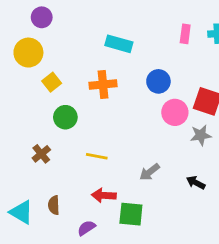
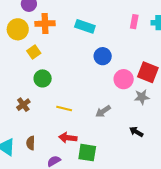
blue circle: (158, 81) -> (103, 56), moved
orange cross: (103, 84) -> (45, 24), moved
gray arrow: (150, 172) -> (103, 111), moved

